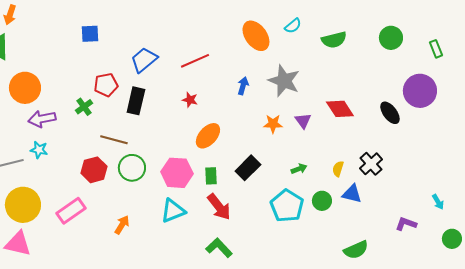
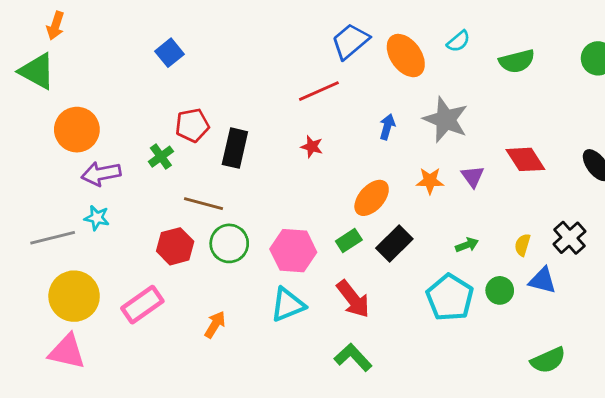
blue square: (90, 34) -> (169, 53), turned -36
blue trapezoid: (144, 60) -> (350, 41), moved
orange ellipse: (208, 136) -> (372, 198), moved
green rectangle: (211, 176) -> (349, 241), moved, turned 60

